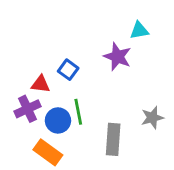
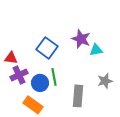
cyan triangle: (139, 30) -> (96, 50), moved
blue square: (68, 70) -> (47, 48), size x1.5
red triangle: (41, 84) -> (11, 58), moved

